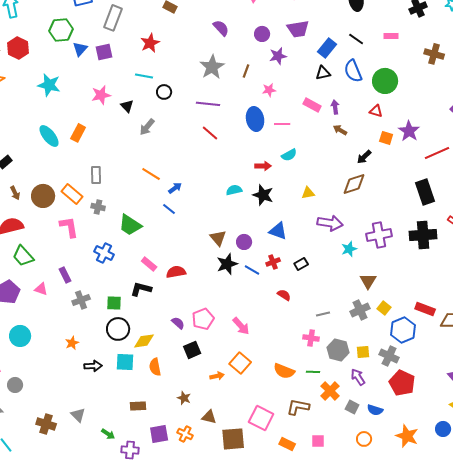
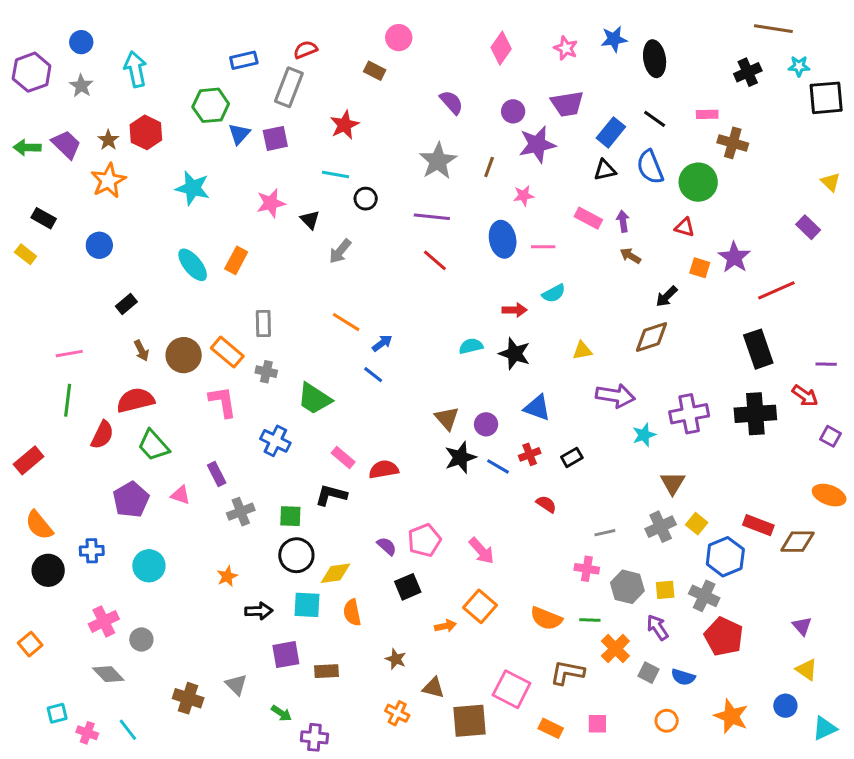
brown cross: (434, 54) -> (733, 143), moved
purple star: (278, 56) -> (537, 144), size x1.4
purple square: (159, 434) -> (286, 655), moved

